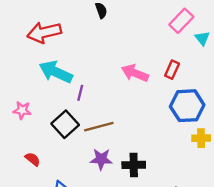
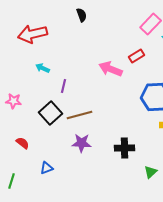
red rectangle: (172, 70) -> (137, 56), moved, turned 35
cyan arrow: (56, 72) -> (43, 68), size x0.5
black cross: (134, 165) -> (125, 148), moved

